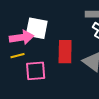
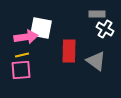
pink square: (36, 71) -> (21, 70), moved

